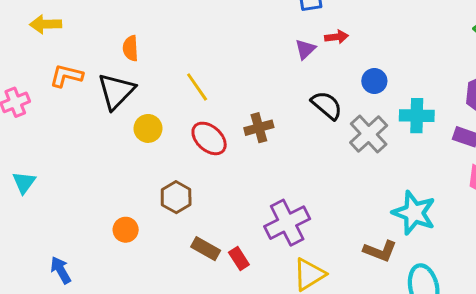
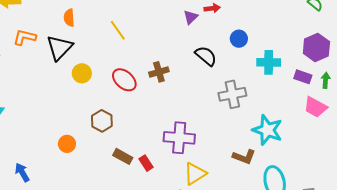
yellow line: (197, 87) -> (118, 30), moved
gray cross: (369, 134) -> (232, 94), moved, turned 32
purple cross: (287, 223) -> (179, 138), turned 32

